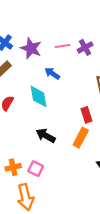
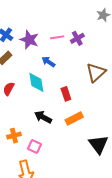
red rectangle: (87, 115) -> (66, 94), moved
orange rectangle: (81, 138) -> (74, 119), turned 36
orange cross: (13, 167) -> (14, 136), moved

